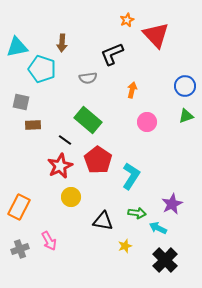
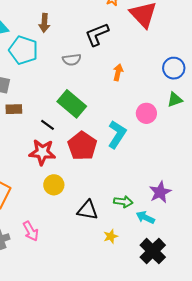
pink circle: (147, 122) -> (146, 113), moved
red star: (60, 166) -> (42, 152), turned 30
cyan L-shape: (131, 176) -> (117, 134), moved

